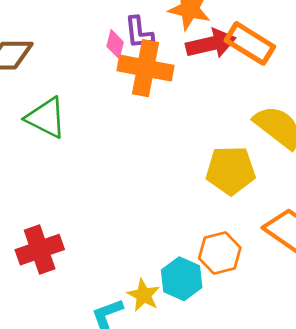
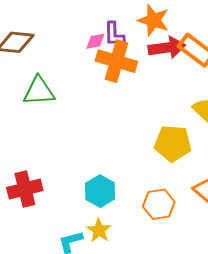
pink diamond: (115, 44) -> (95, 41), turned 60
green triangle: (46, 118) -> (39, 91), turned -36
cyan hexagon: (182, 279) -> (100, 191), moved

